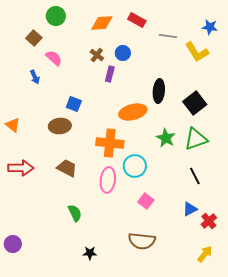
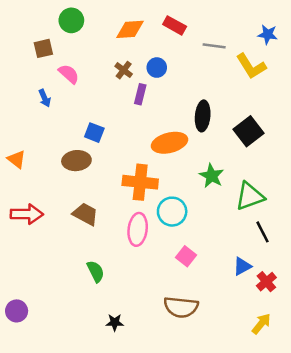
brown square: (34, 38) -> (43, 48), turned 35
green triangle: (196, 139) -> (250, 196), moved
black line: (195, 176) -> (263, 232), moved

